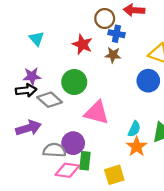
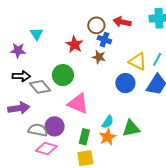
purple star: (32, 76) -> (18, 50), moved
green rectangle: (85, 161) -> (84, 137), moved

